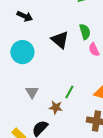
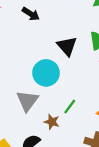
cyan circle: (22, 52) -> (46, 73), moved
gray triangle: (32, 92) -> (27, 101), size x1.5

